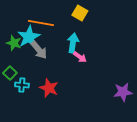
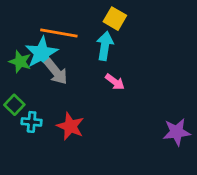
cyan arrow: (73, 43) -> (105, 46), moved

